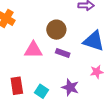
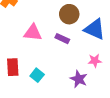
brown circle: (56, 30) -> (69, 14), moved
purple star: (70, 87) -> (79, 79), moved

